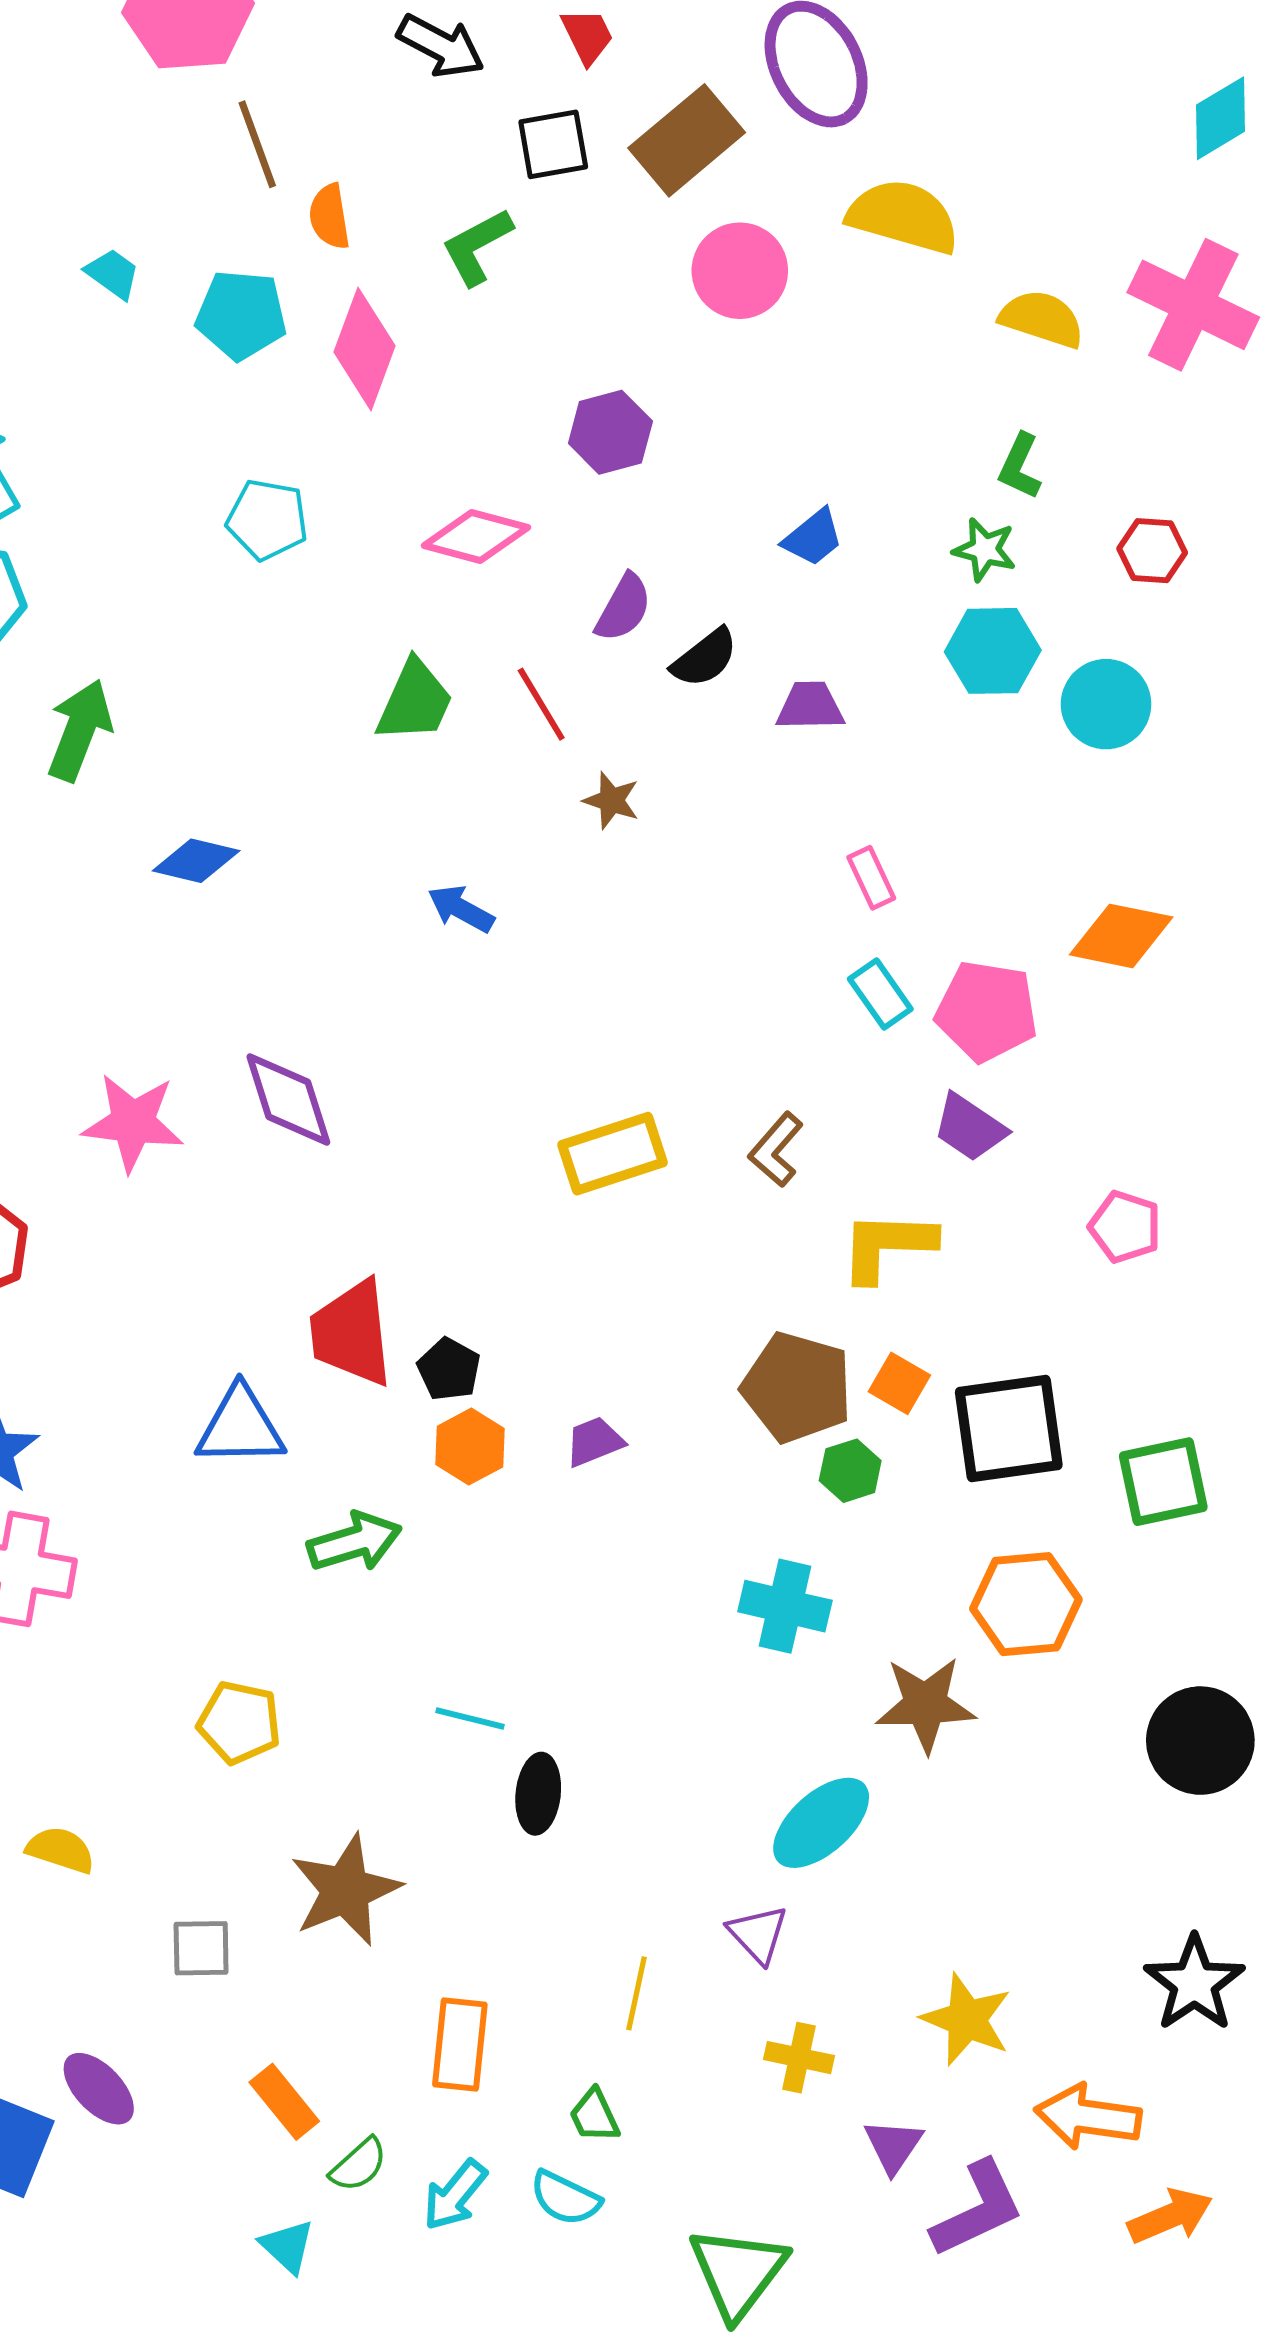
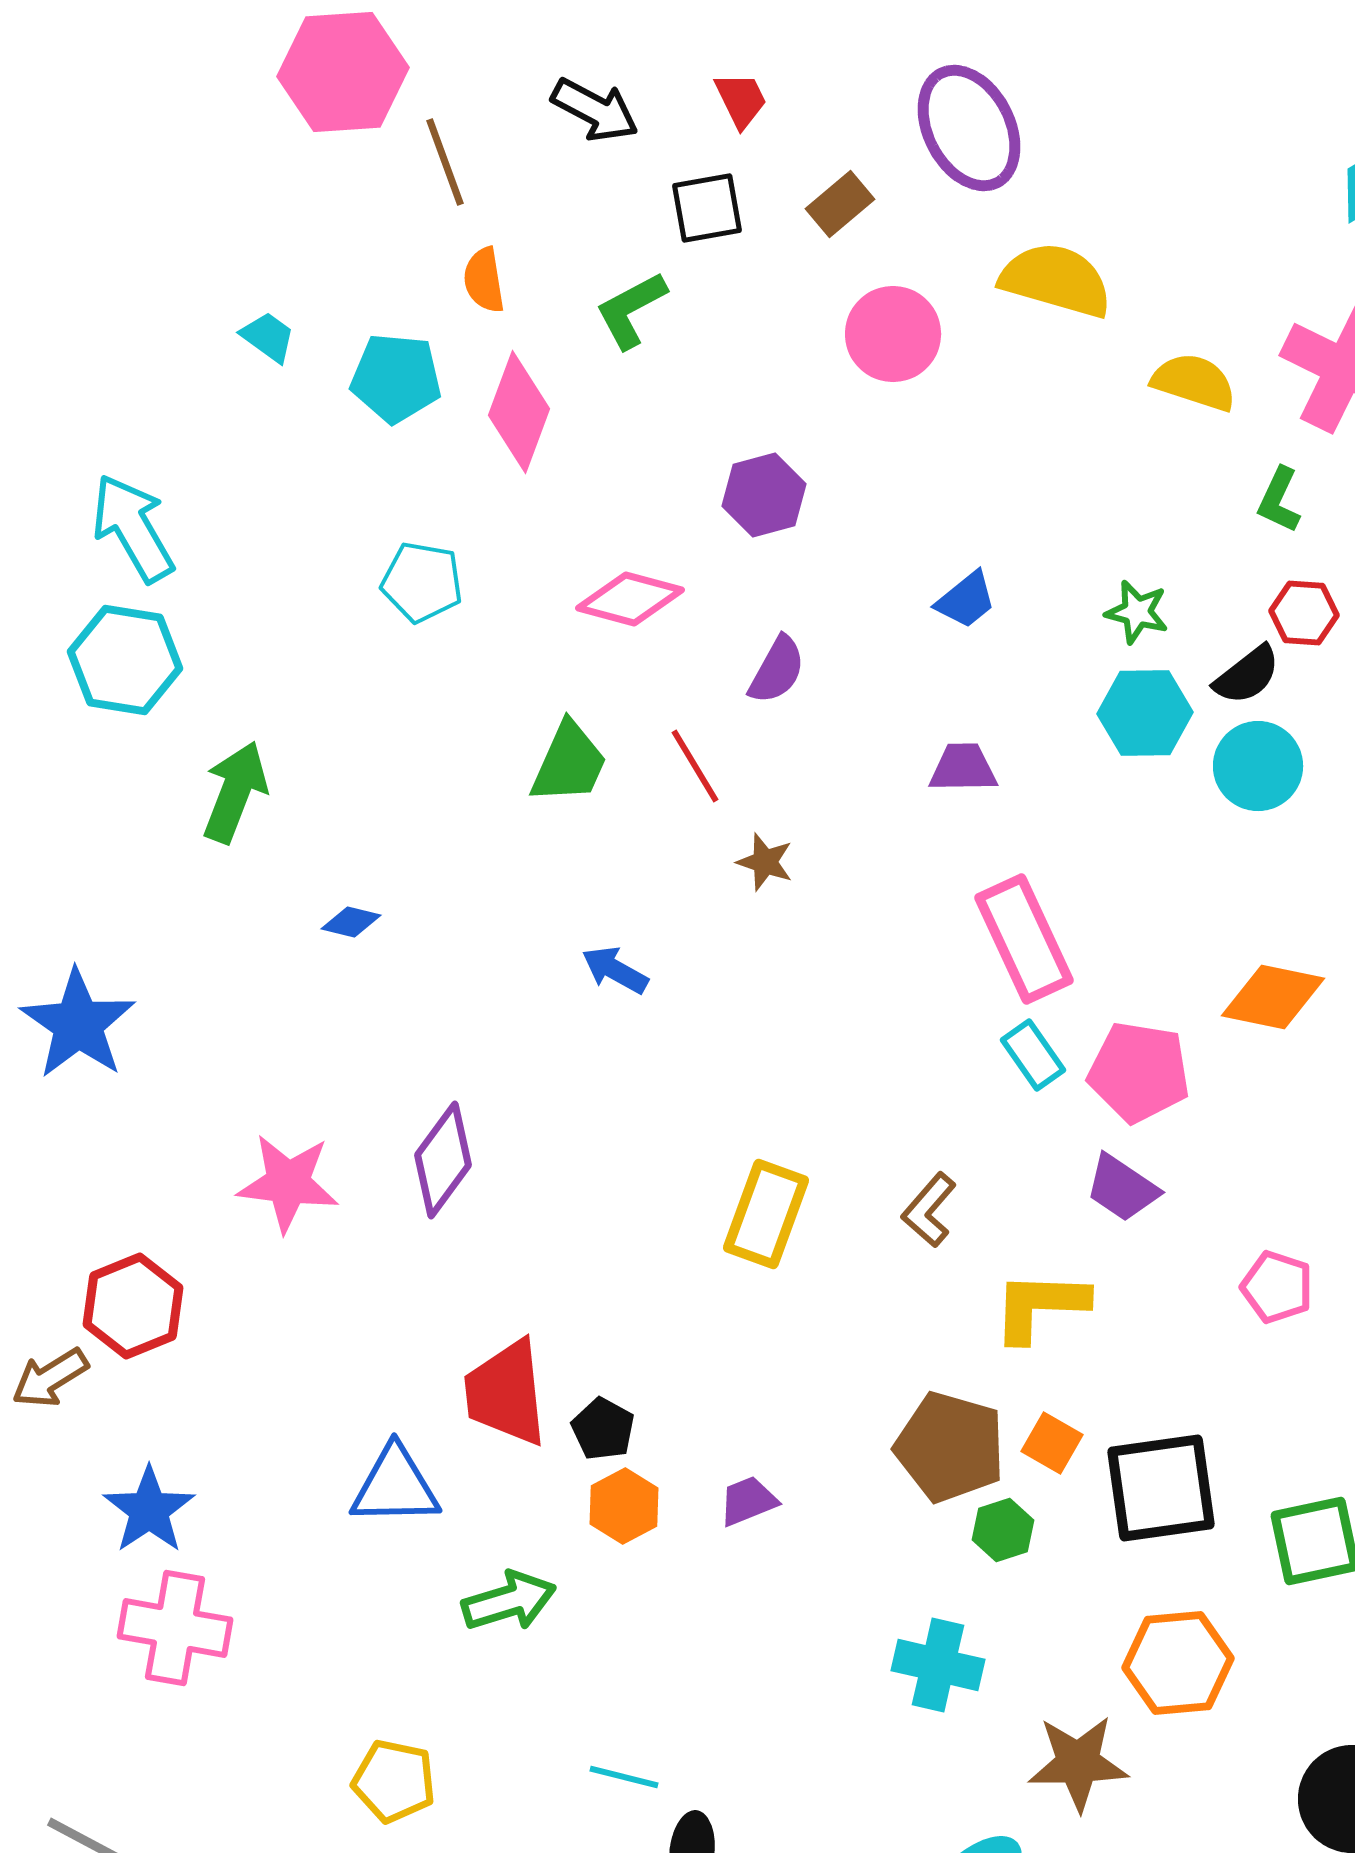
brown rectangle: (687, 140) -> (840, 204), size x0.6
brown line: (257, 144) -> (445, 162), moved
green L-shape: (1020, 466) -> (1279, 500), moved
black semicircle: (705, 658) -> (1247, 675), moved
blue diamond: (196, 861) -> (351, 922), size x0.7
pink rectangle: (871, 878) -> (1024, 939), size x2.0
purple diamond: (288, 1099) -> (443, 1160), turned 54
yellow rectangle: (612, 1154) -> (766, 1214), turned -52

